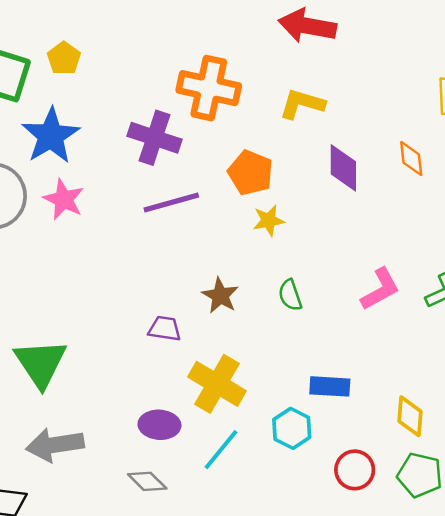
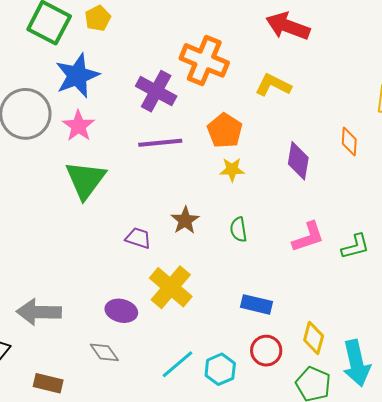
purple diamond: (343, 168) -> (298, 161), moved
green triangle: (41, 363) -> (85, 180), moved
cyan hexagon: (292, 428) -> (220, 369), moved
cyan line: (221, 450) -> (178, 364), moved
red circle: (355, 470) -> (266, 351), moved

